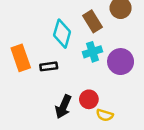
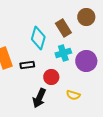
red circle: (89, 99) -> (51, 77), moved
yellow semicircle: (105, 115) -> (73, 95), moved

